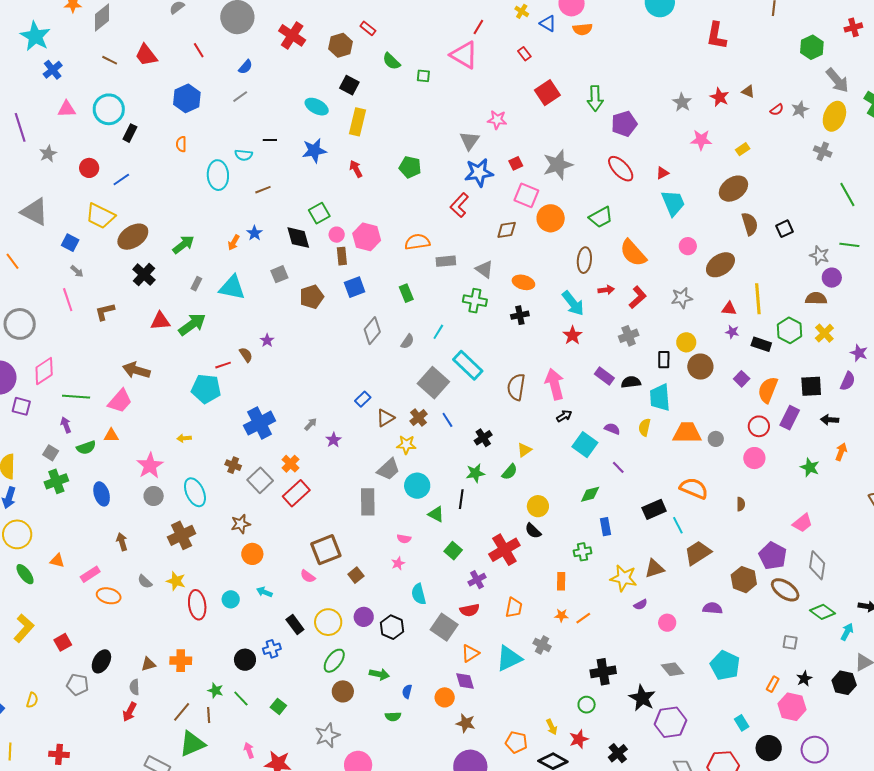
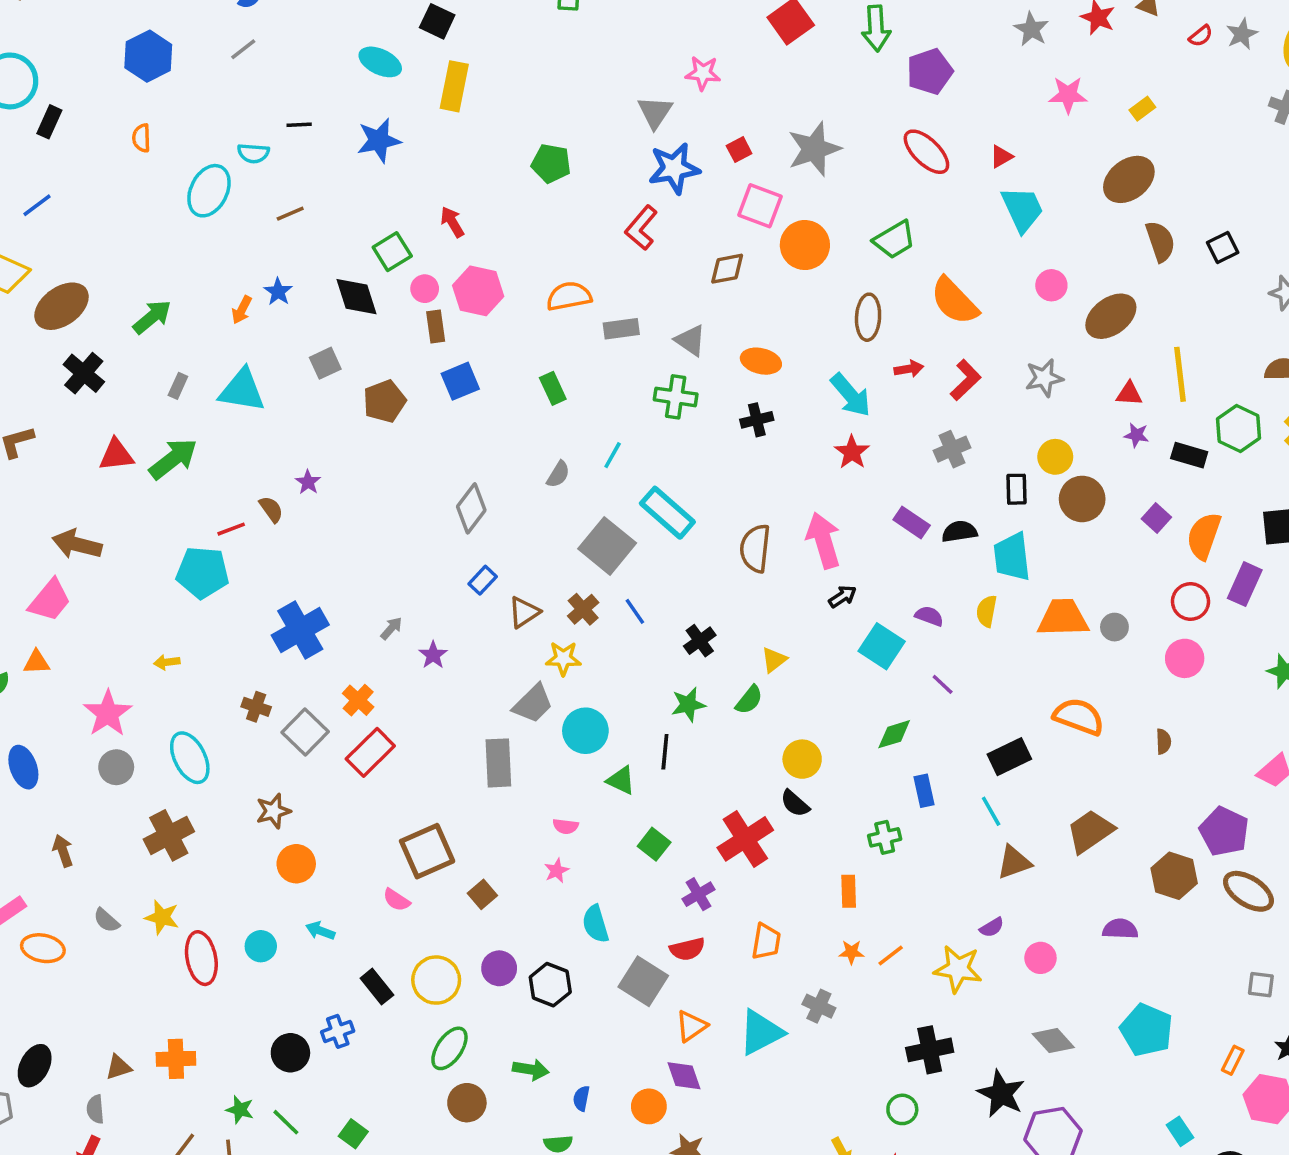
red arrow: (356, 169) -> (452, 222), moved
cyan ellipse: (218, 175) -> (209, 191), turned 32
gray diamond: (372, 331) -> (471, 508), moved
cyan line: (678, 525) -> (991, 811), moved
yellow star: (624, 578) -> (958, 969), moved

